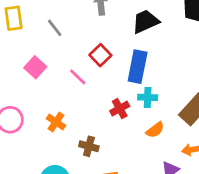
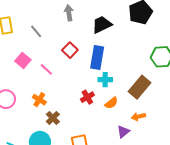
pink line: (78, 77) -> (46, 69), moved
red cross: (120, 109) -> (87, 97), moved
brown cross: (89, 146) -> (53, 118), moved, turned 32

